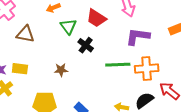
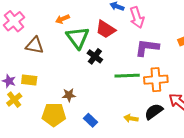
green triangle: (68, 26) -> (78, 38), size x1.4
brown star: (61, 70) -> (69, 95), moved

